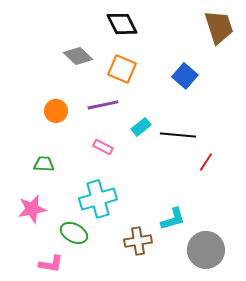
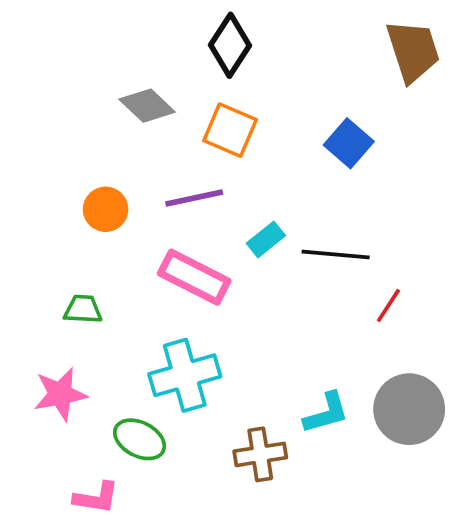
black diamond: (122, 24) -> (230, 45), turned 60
pink rectangle: (103, 147) -> (194, 277), size x1.8
gray circle: (206, 250) -> (409, 409), moved

